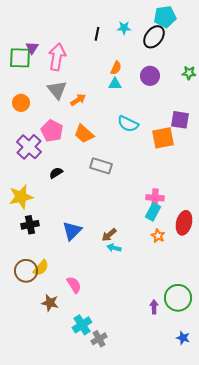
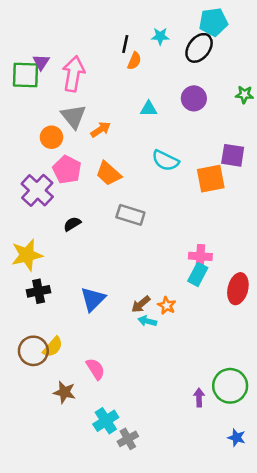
orange semicircle: (116, 68) -> (134, 61), moved
orange circle: (21, 103) -> (51, 137), moved
orange star: (158, 236) -> (167, 306), moved

